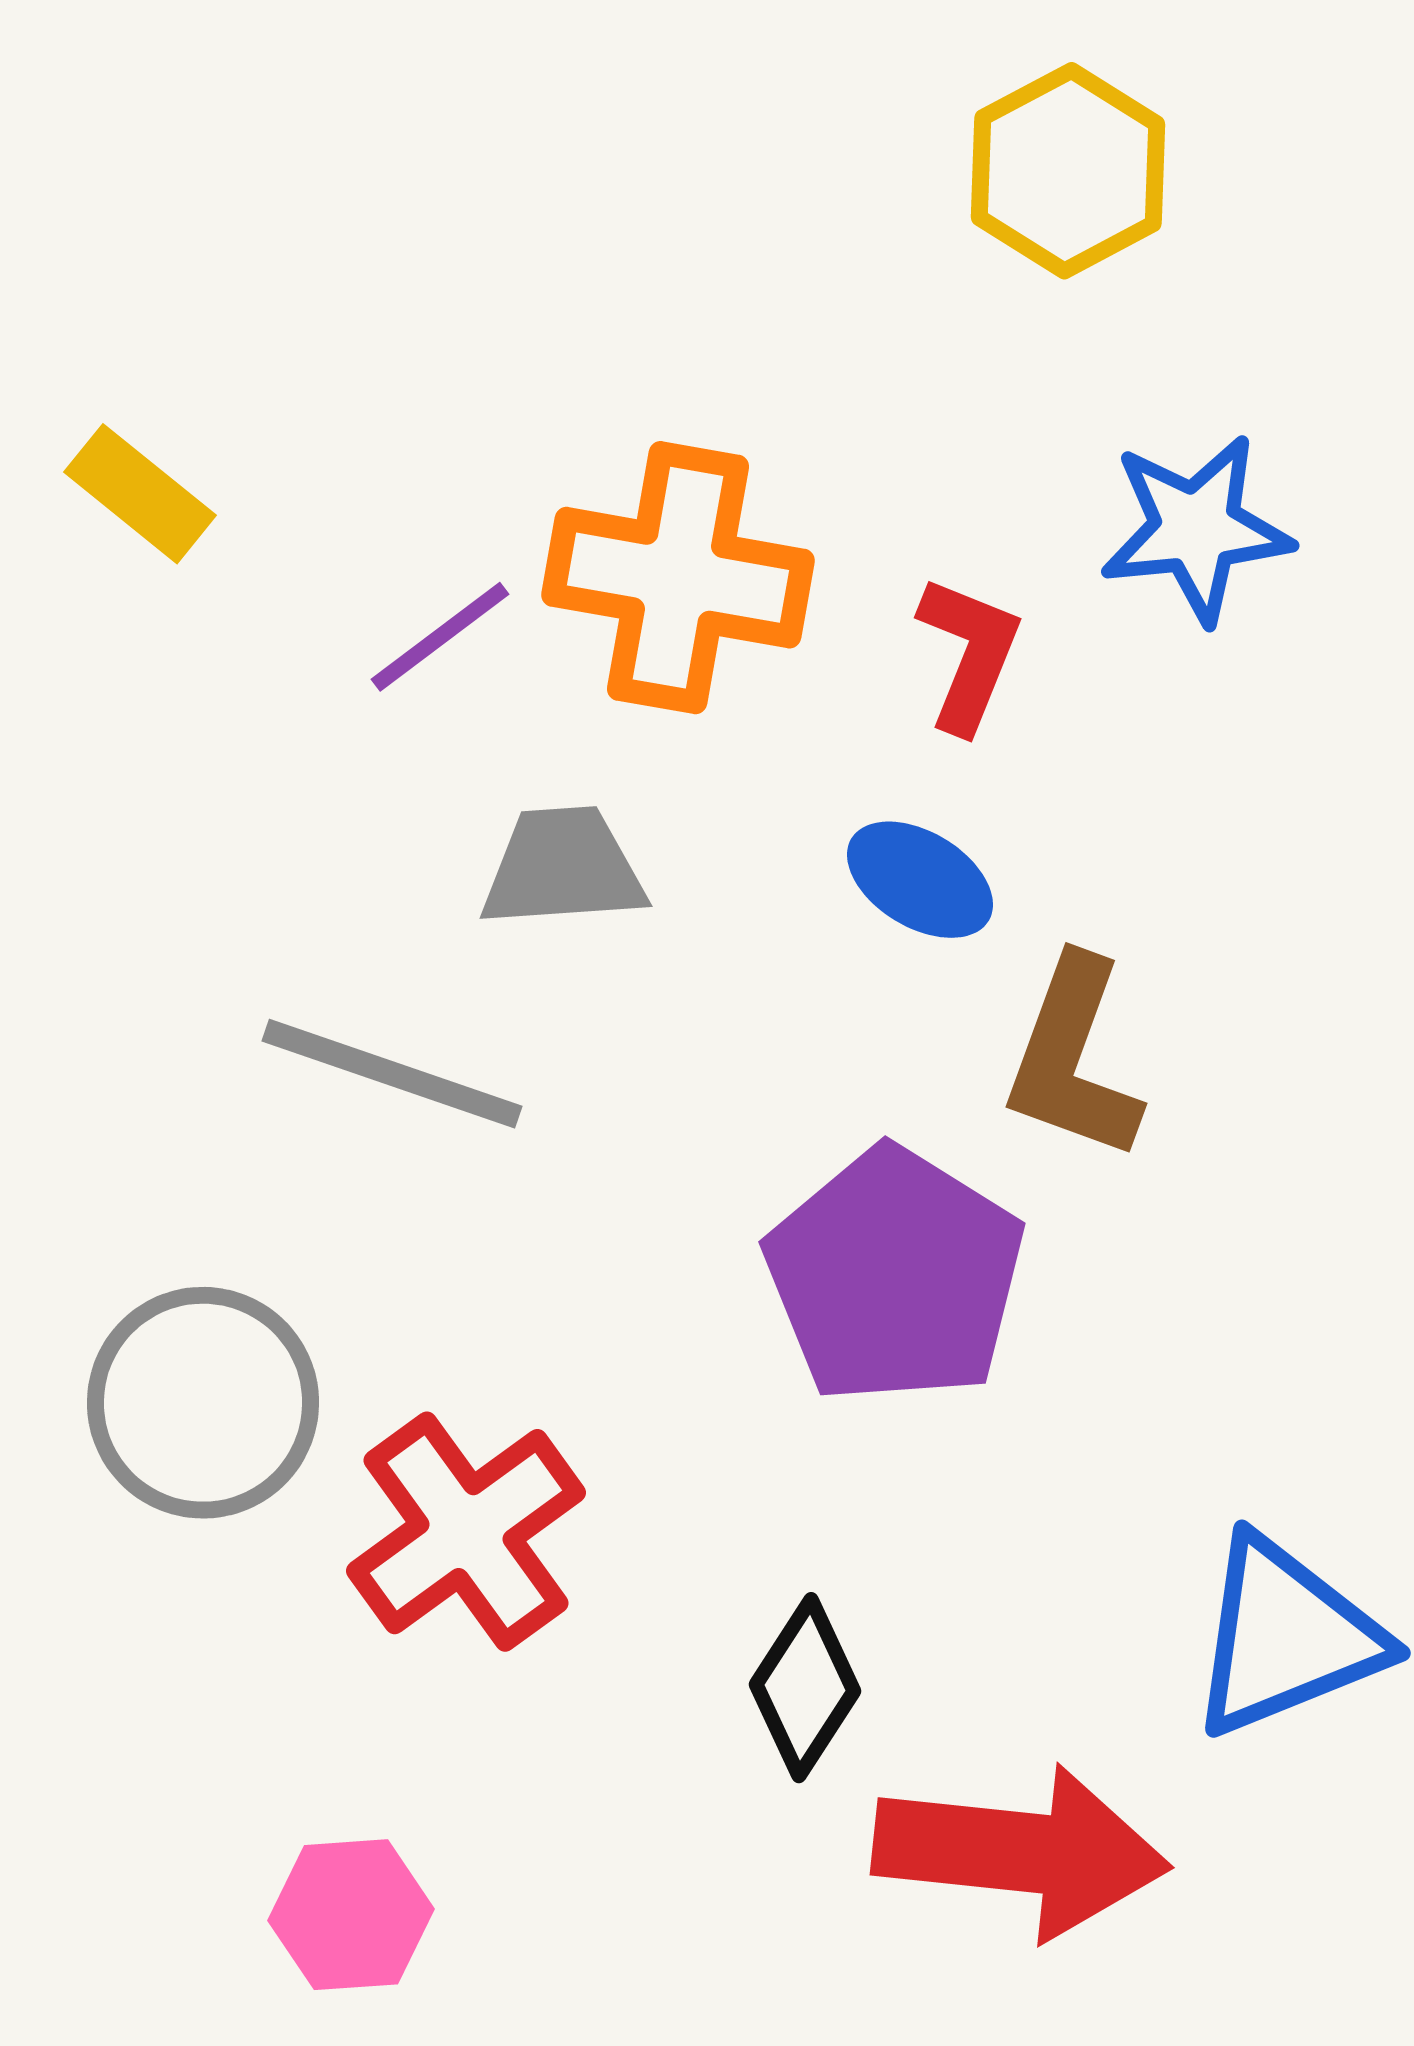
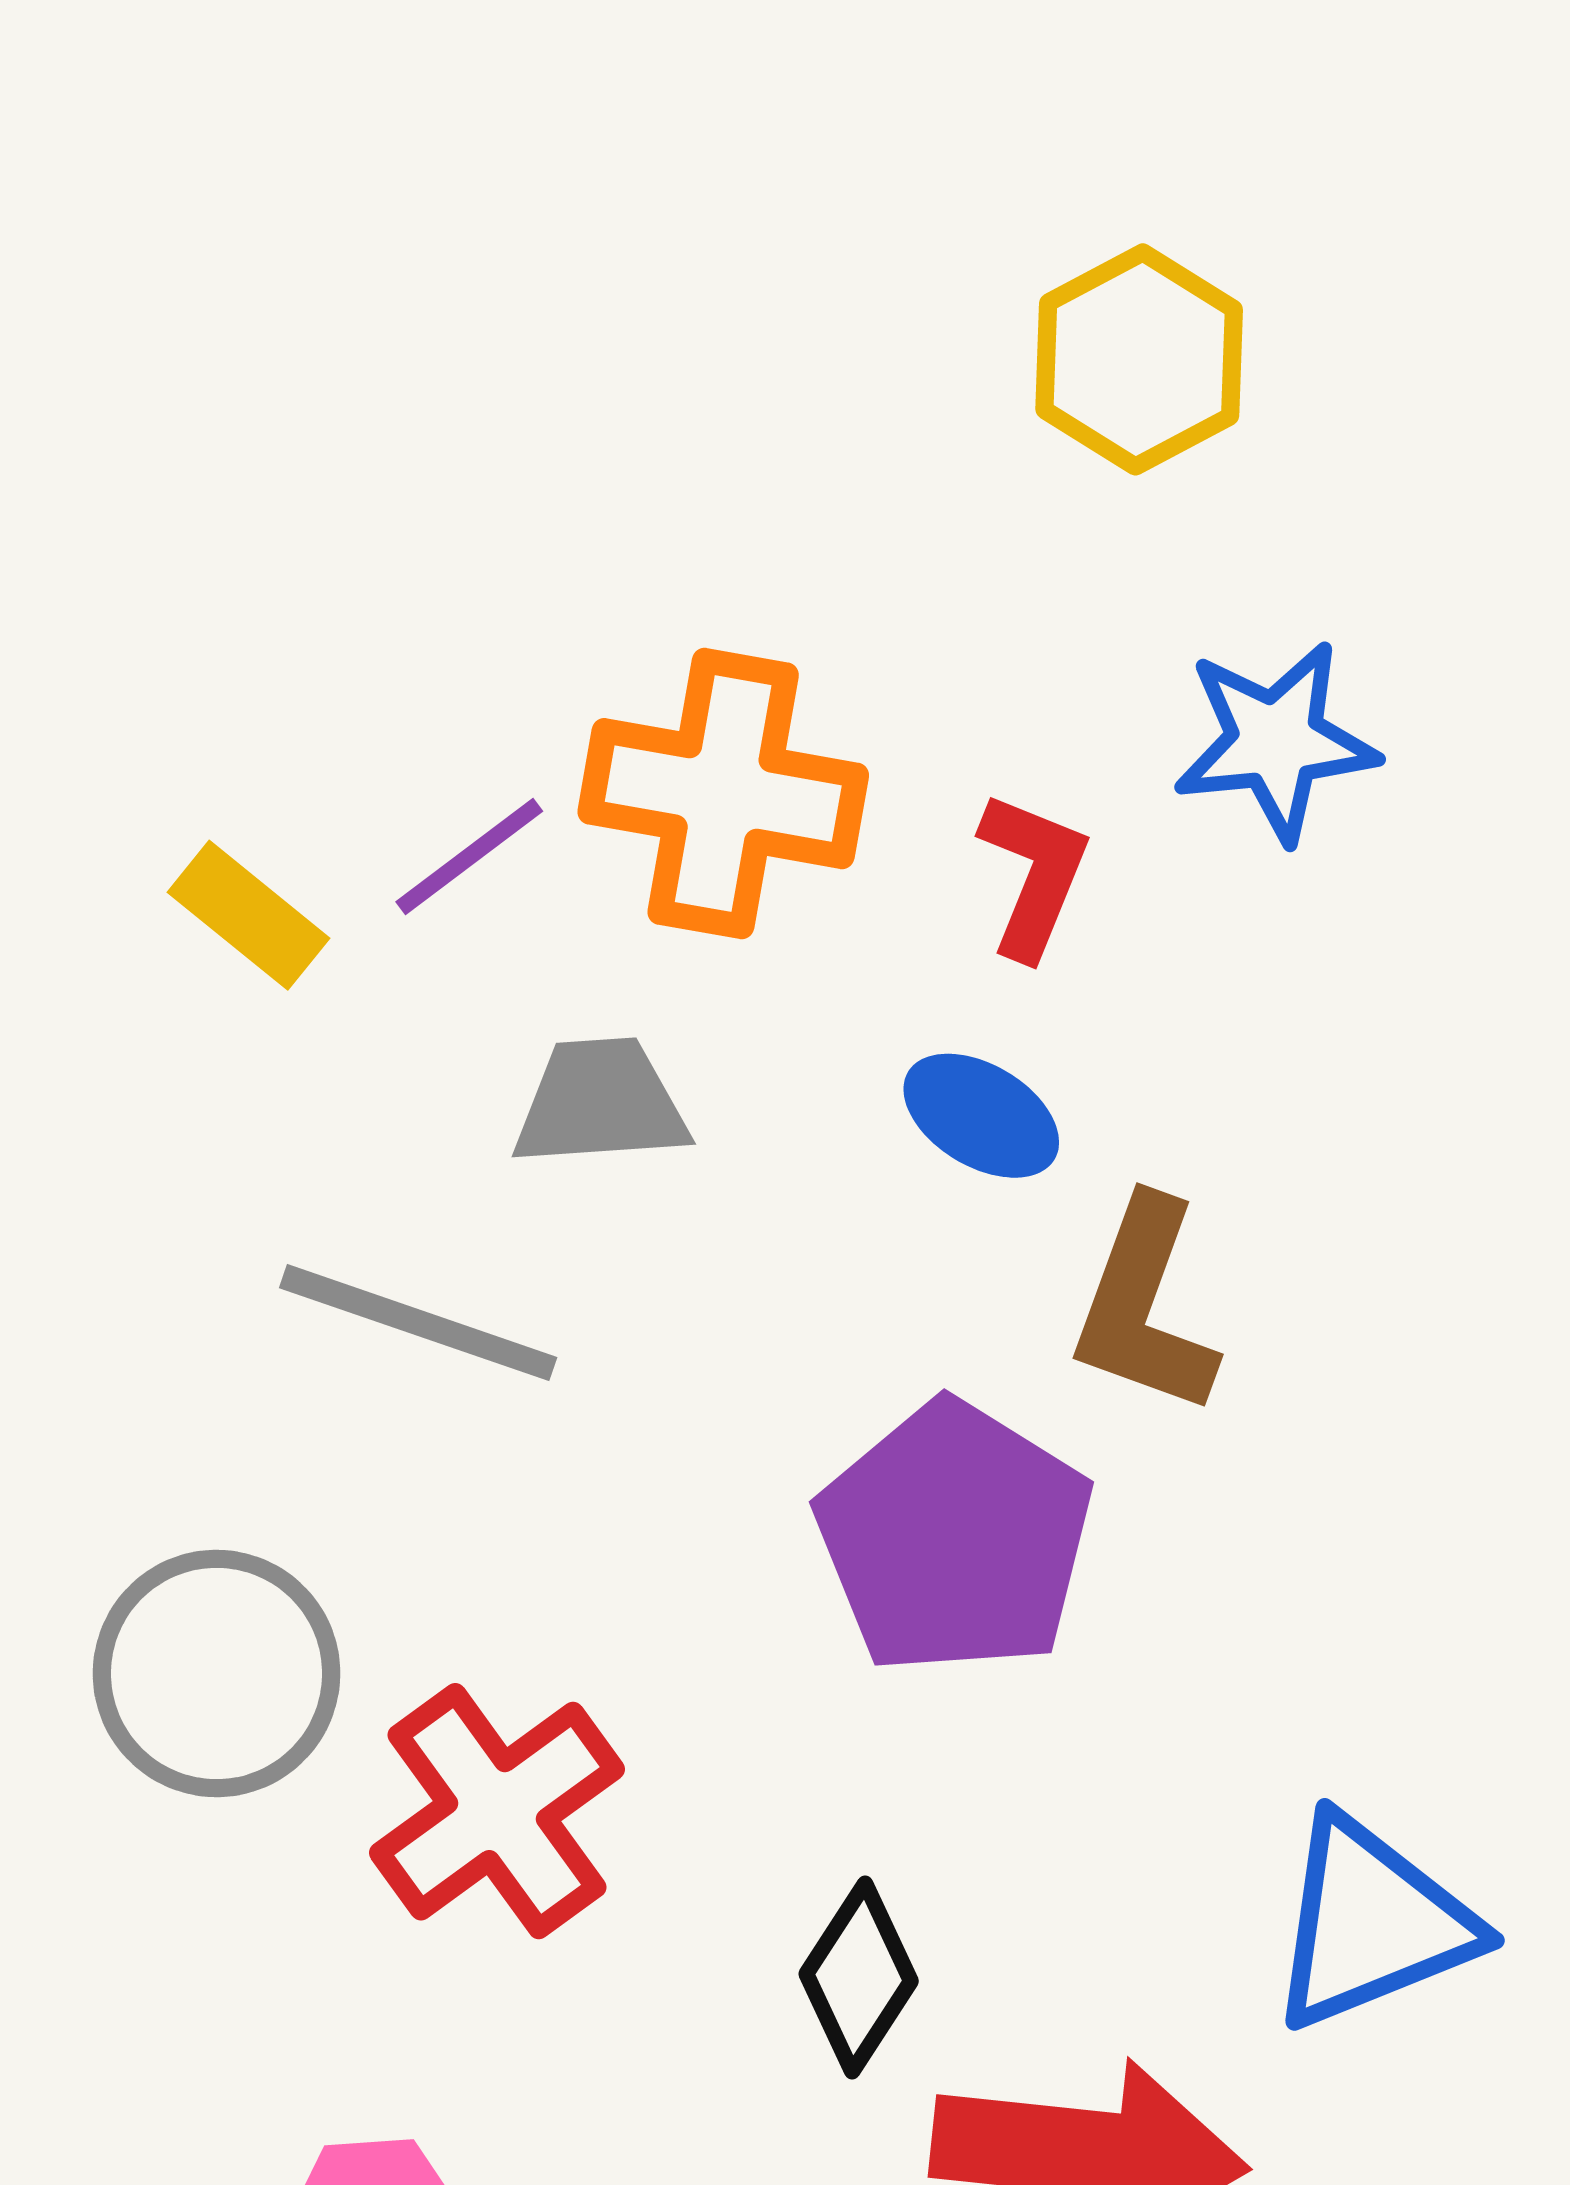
yellow rectangle: (140, 494) -> (249, 915), moved

